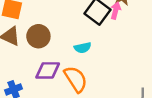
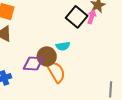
brown circle: (38, 36) -> (47, 56), moved

